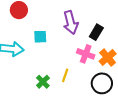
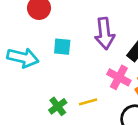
yellow line: (65, 75) -> (88, 102), turned 48

